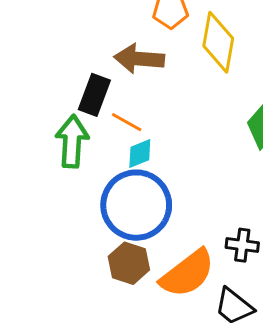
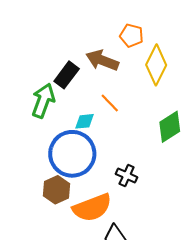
orange line: (127, 122) -> (110, 103), moved
black cross: (242, 245) -> (127, 176), moved

